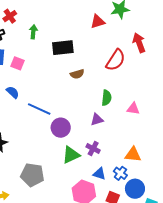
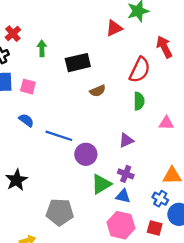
green semicircle: (107, 98) -> (139, 101), moved
blue triangle: (99, 174) -> (123, 196), moved

